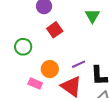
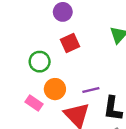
green circle: (23, 47) -> (40, 62), moved

